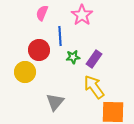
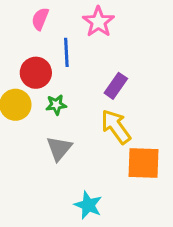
green star: (73, 57) -> (56, 105), moved

